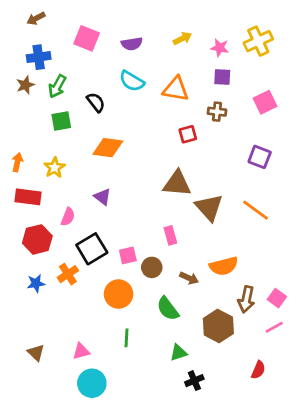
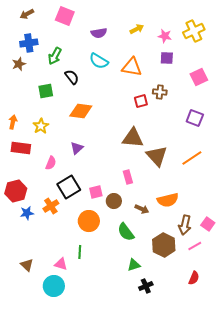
pink square: (87, 38) -> (65, 16), moved
green arrow: (57, 86) -> (55, 56), moved
brown cross: (217, 112) -> (160, 92), moved
purple triangle: (103, 197) -> (77, 148), turned 40
orange line: (256, 210) -> (192, 158), turned -70
red hexagon: (37, 239) -> (16, 191), moved
pink line: (274, 327) -> (195, 246), moved
green line: (126, 338) -> (80, 252), moved
pink triangle: (81, 351) -> (61, 264), turned 32
cyan circle: (92, 383) -> (54, 286), moved

